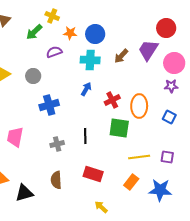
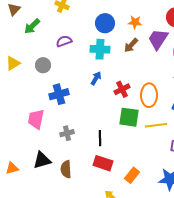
green arrow: (34, 32) -> (32, 26), moved
orange star: (70, 33) -> (135, 22), moved
black line: (85, 136) -> (100, 138), moved
pink trapezoid: (15, 137) -> (36, 119), moved
yellow line: (139, 157) -> (156, 125), moved
orange rectangle: (131, 182) -> (132, 175), moved
black triangle: (24, 193) -> (42, 160), moved

